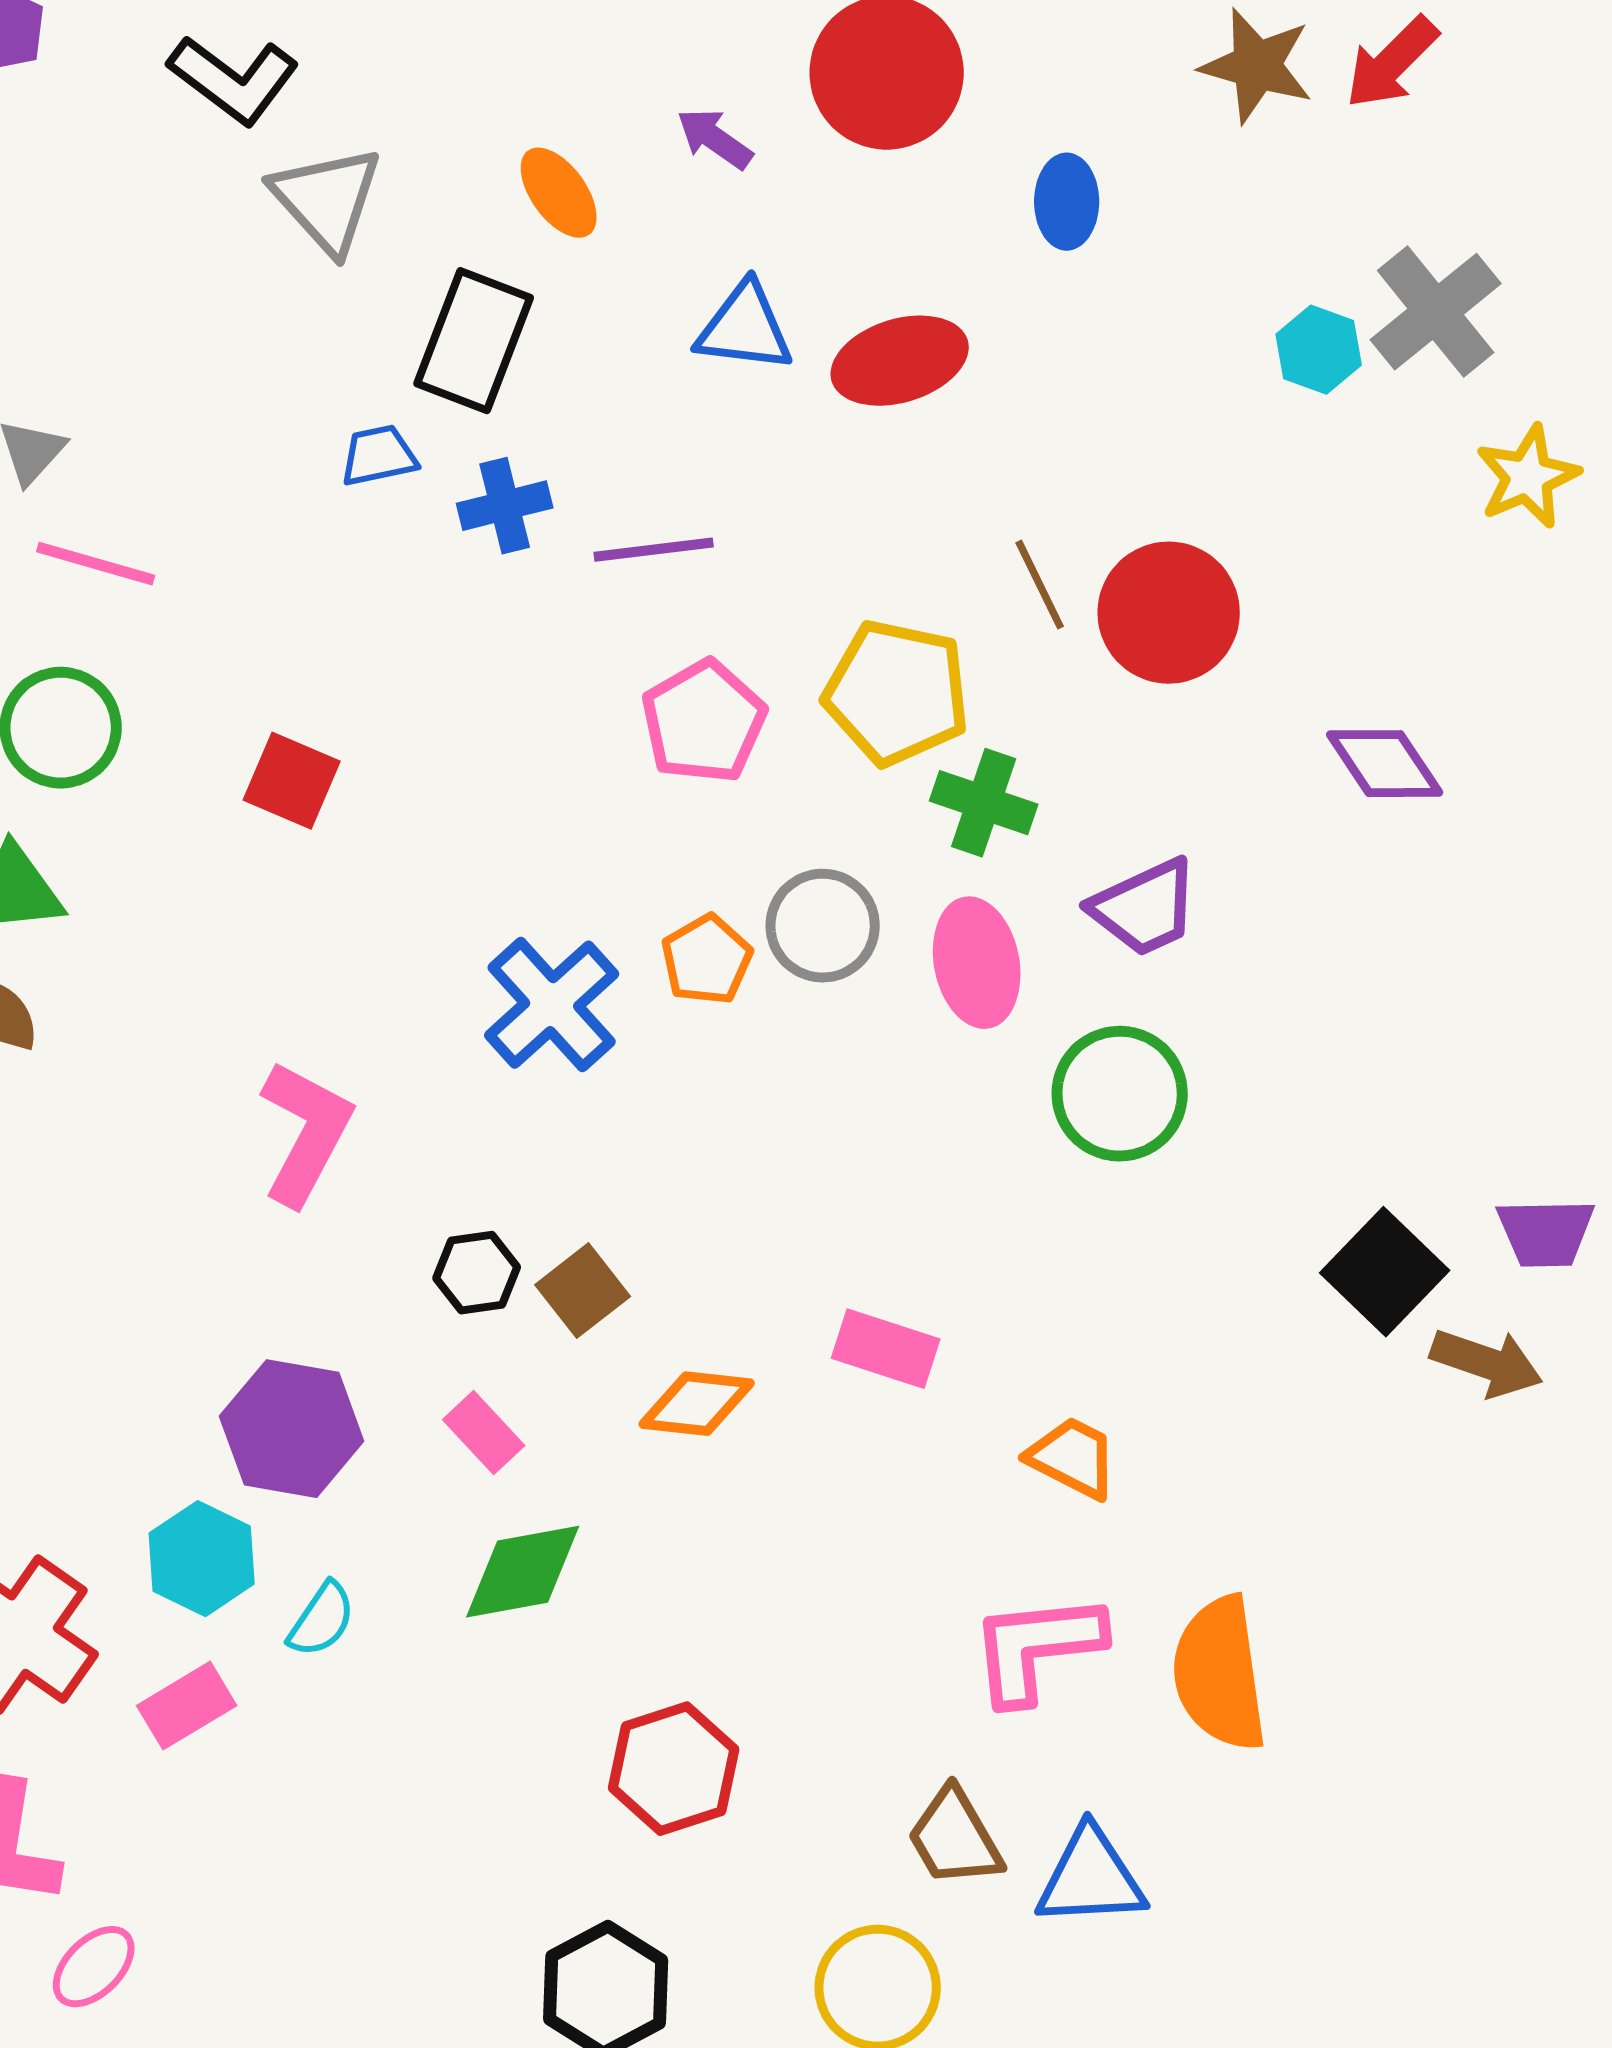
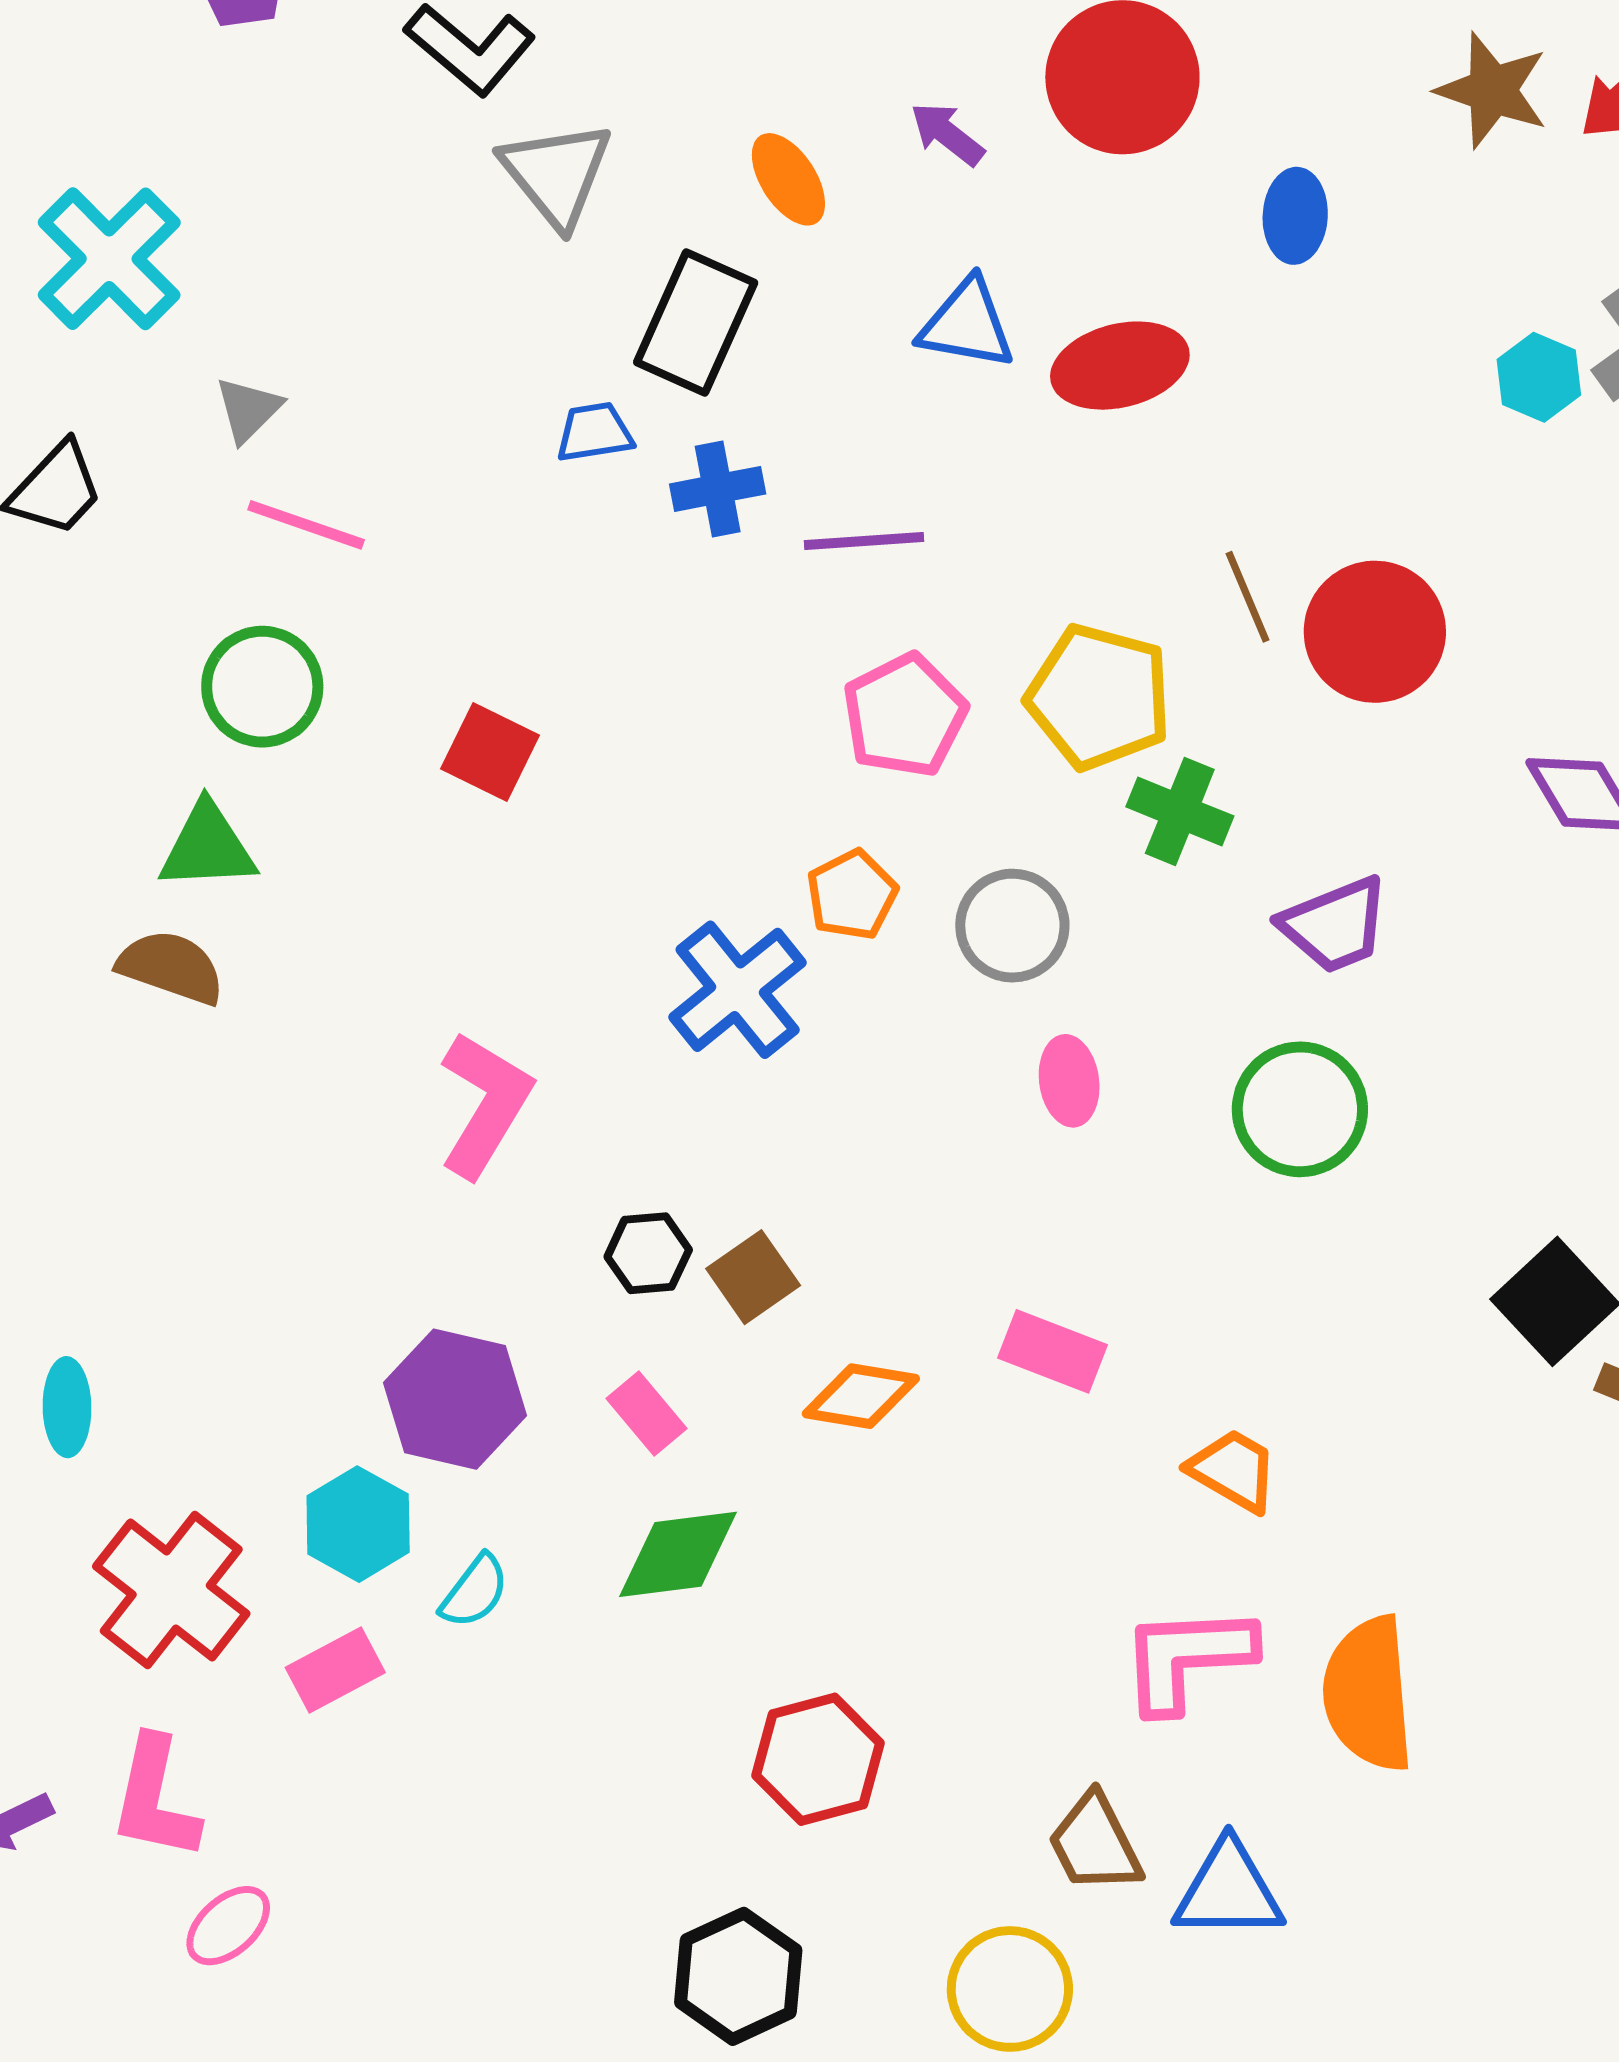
orange pentagon: (707, 960) -> (852, 895), moved
pink ellipse: (977, 963) -> (1069, 1081), moved, size x0.7

